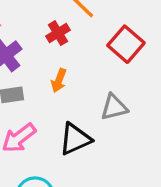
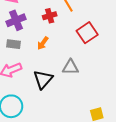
black triangle: (75, 139) -> (43, 79), turned -40

